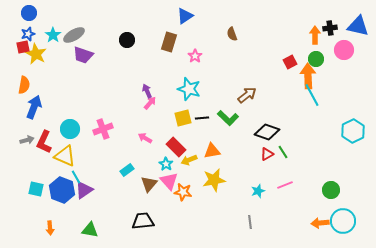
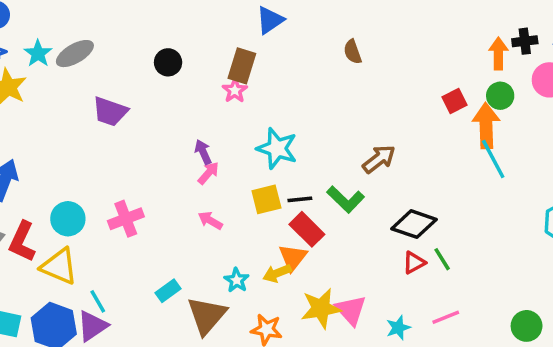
purple trapezoid: (83, 55) -> (110, 112), moved
pink star: (195, 56) -> (235, 90), moved
pink arrow: (145, 138) -> (210, 220), moved
red rectangle: (176, 147) -> (307, 229), moved
orange triangle: (212, 151) -> (293, 257), moved, turned -42
cyan line: (76, 177) -> (98, 301), moved
pink triangle: (169, 181) -> (351, 310), moved
brown triangle: (149, 184) -> (207, 315), size x1.4

